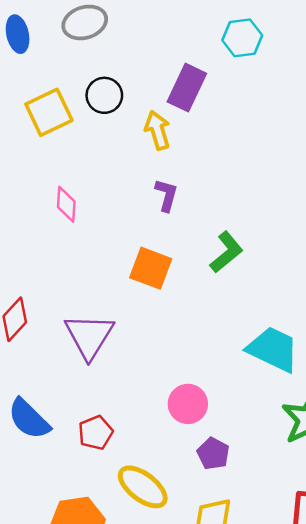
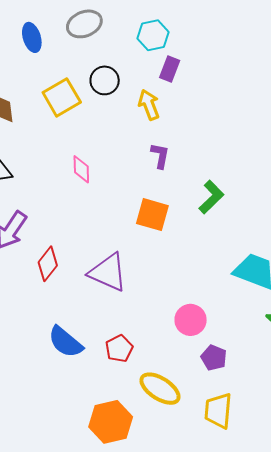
cyan hexagon: (242, 38) -> (153, 35), moved
purple rectangle: (187, 88) -> (170, 69), size x0.7
purple triangle: (89, 336) -> (108, 272), turned -33

